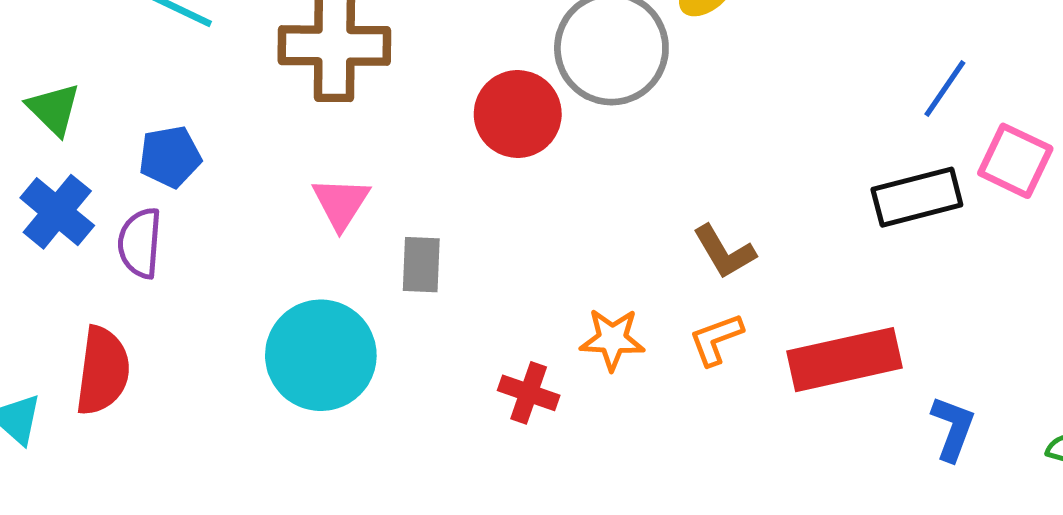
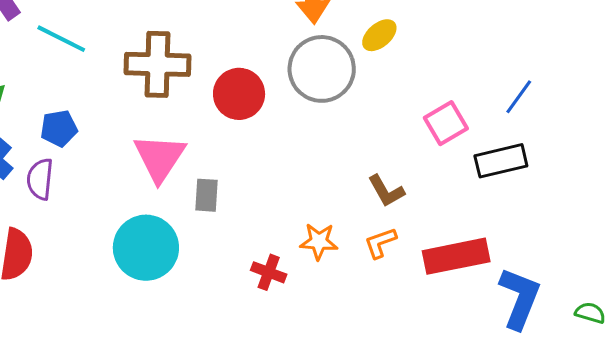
red circle: (518, 114) -> (239, 94), moved
pink square: (1015, 161) -> (446, 123), moved, turned 33
pink triangle: (341, 203) -> (160, 158), size x1.5
blue L-shape: (953, 428) -> (520, 298), size x1.6

